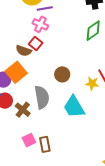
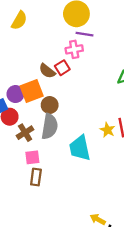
pink cross: (40, 24) -> (74, 49), turned 35
brown circle: (62, 74) -> (50, 105), moved
pink square: (29, 140) -> (32, 157), moved

